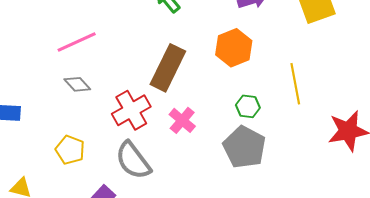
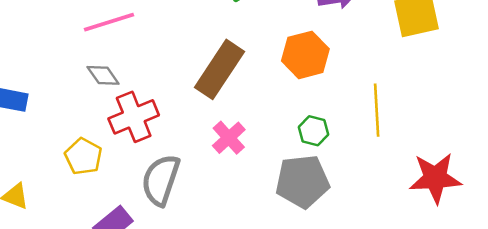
red cross: (131, 110) -> (134, 117), moved
gray pentagon: (244, 147) -> (302, 181), turned 30
gray semicircle: (133, 160) -> (161, 180), turned 48

